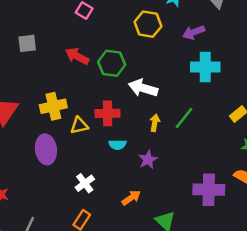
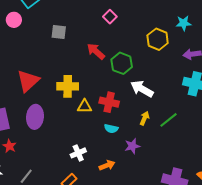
purple ellipse: (46, 149) -> (35, 117), moved
orange arrow: (131, 198) -> (107, 165), moved

